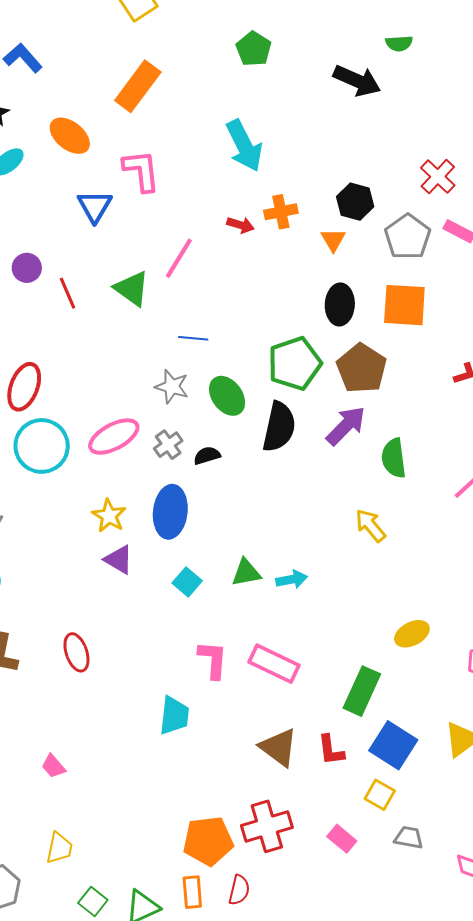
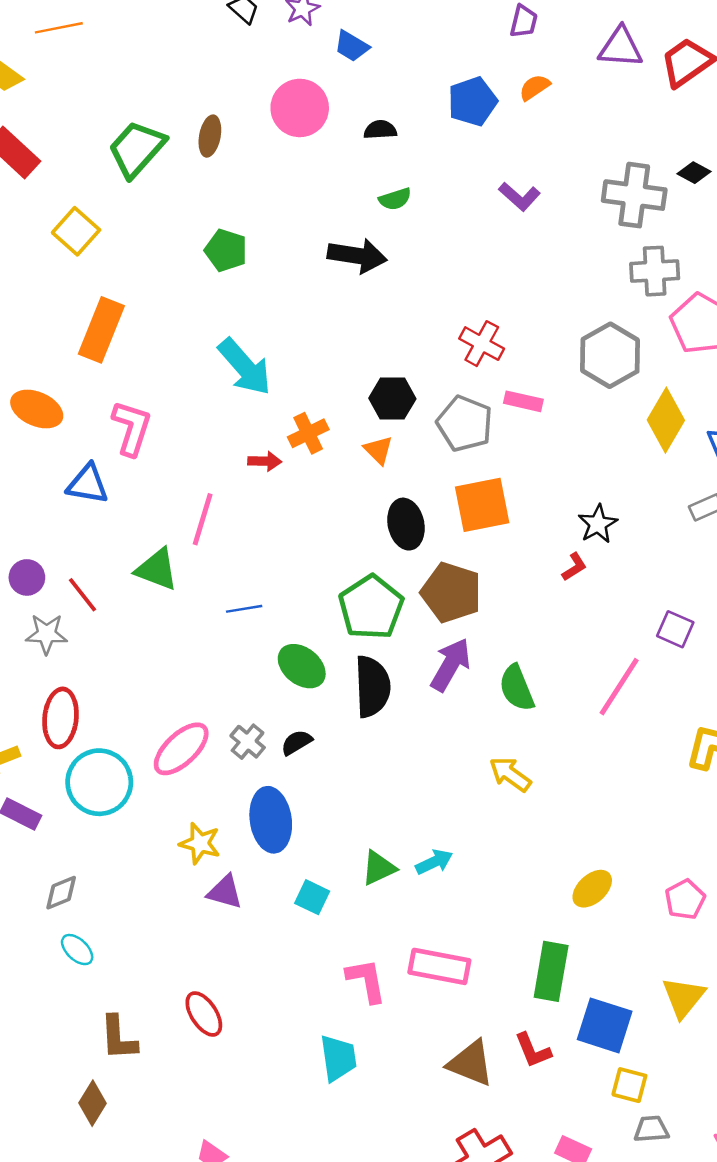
pink L-shape: (141, 171) -> (132, 428), turned 39
blue triangle: (95, 206) -> (88, 484), turned -36
gray star: (172, 387) -> (46, 634), moved
yellow square: (380, 795) -> (629, 1085), moved

